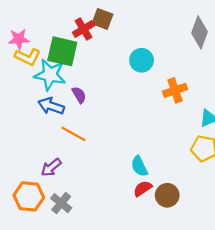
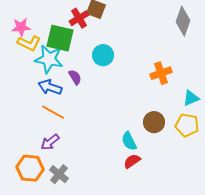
cyan circle: (142, 60) -> (103, 55), moved
orange line: (73, 134) -> (53, 112), moved
brown circle: (167, 195) -> (154, 122), moved

